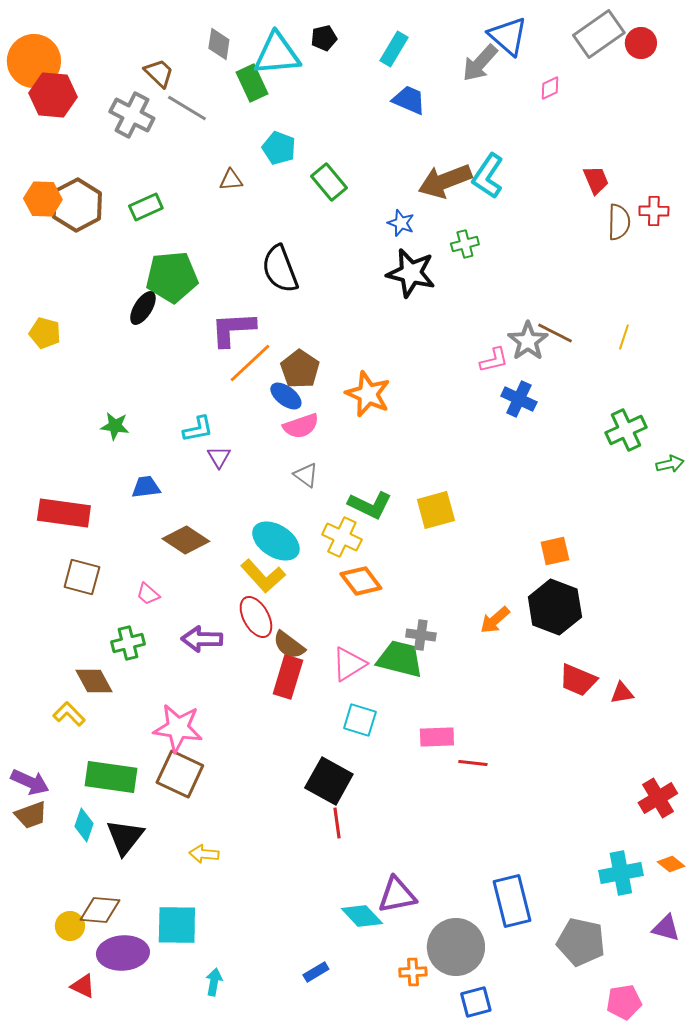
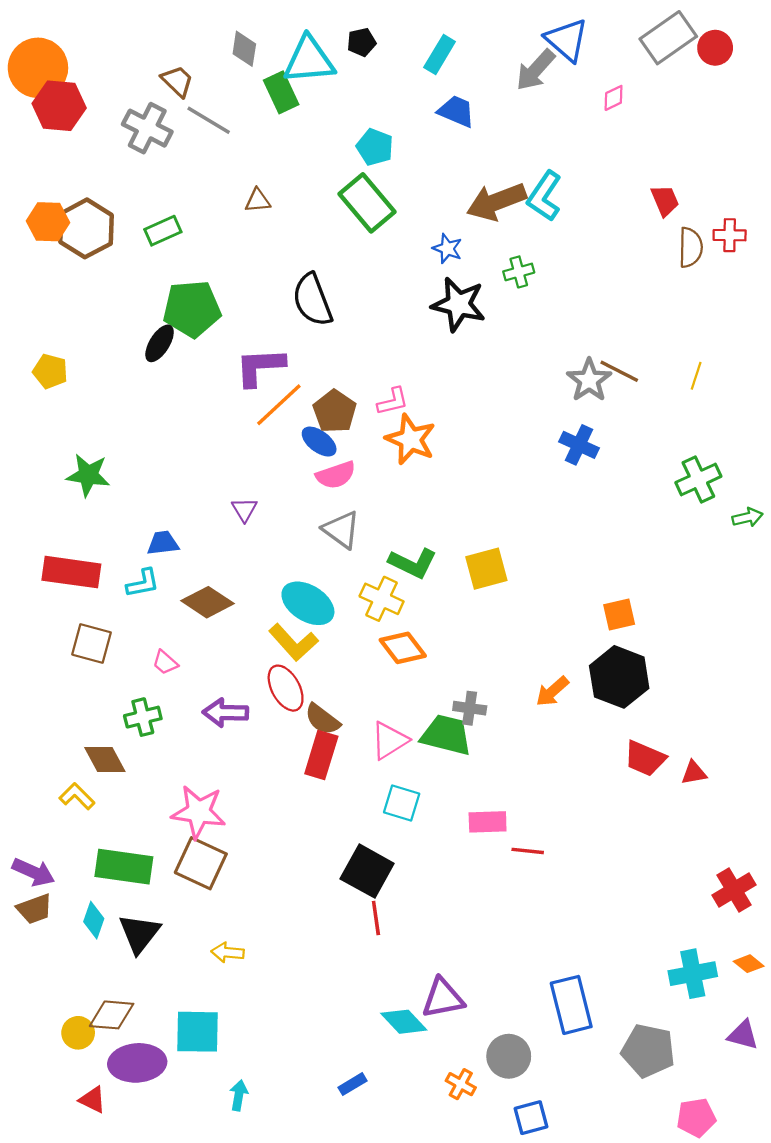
cyan pentagon: (279, 148) -> (375, 147), moved
green rectangle: (329, 182) -> (367, 203), size x1.4
pink L-shape: (494, 360) -> (393, 401), moved
green star: (115, 426) -> (88, 475), moved, size x1.4
cyan L-shape: (198, 429) -> (143, 583), moved
gray triangle: (306, 475) -> (341, 530), size x1.4
gray circle: (456, 947) -> (509, 1056), size x0.7
orange cross: (413, 972) -> (461, 1084), turned 32

